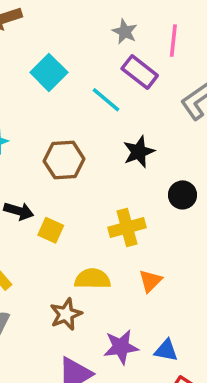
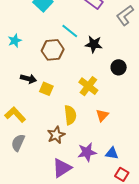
cyan line: (106, 100) -> (70, 31), moved
black star: (139, 152) -> (94, 44), turned 30
yellow cross: (127, 227) -> (88, 86), turned -36
yellow semicircle: (93, 279) -> (70, 115), turned 84

